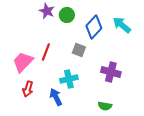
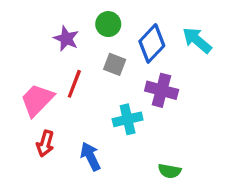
purple star: (47, 11) -> (66, 39), moved
gray square: (79, 50) -> (115, 64), moved
purple cross: (111, 72) -> (162, 90), moved
cyan cross: (69, 79) -> (128, 119), moved

